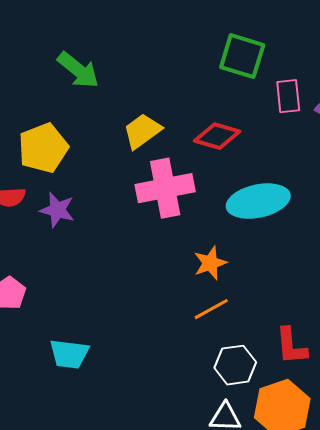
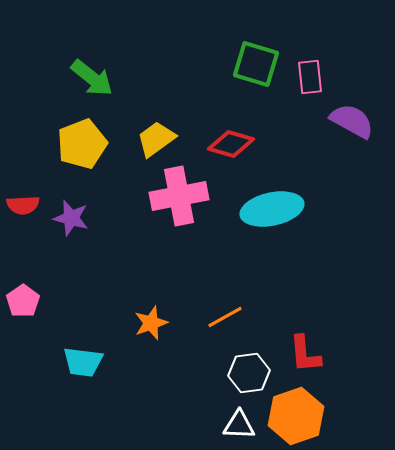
pink rectangle: (288, 96) -> (310, 77), moved
yellow pentagon: (43, 148) -> (82, 144), moved
orange star: (210, 263) -> (151, 323), moved

